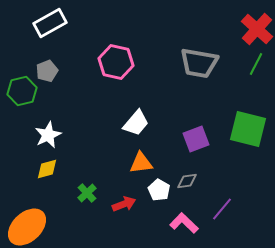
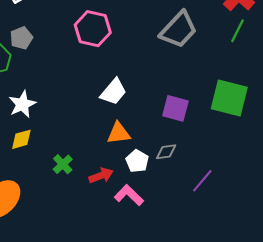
gray trapezoid: (199, 63) -> (179, 30), turned -57
purple square: (196, 139) -> (175, 108), turned 36
pink L-shape: (184, 223) -> (129, 195), moved

